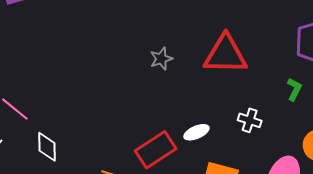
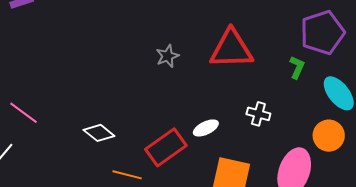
green L-shape: (294, 89) -> (297, 67), moved
white diamond: (47, 147) -> (99, 133), moved, turned -48

